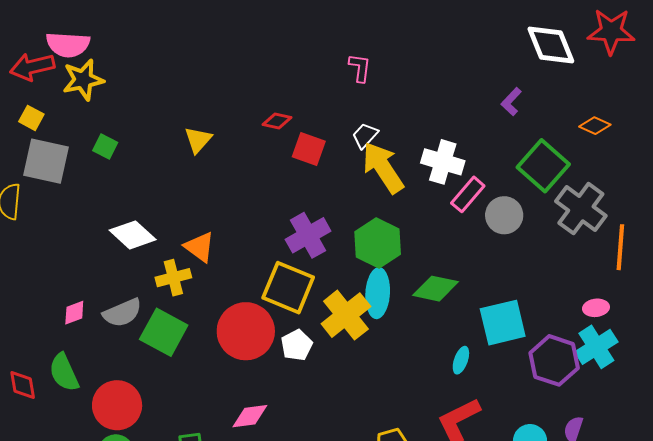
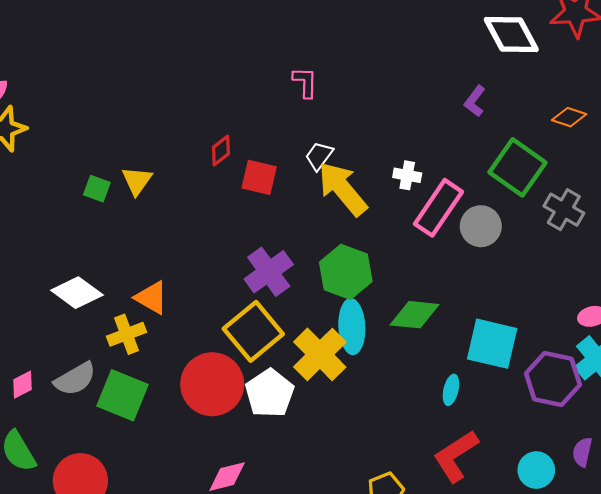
red diamond: (277, 121) -> (221, 151), turned -44
green square: (105, 146) -> (97, 189), moved
white cross: (443, 162) -> (407, 175), size x0.6
pink rectangle: (468, 194) -> (439, 208), size x1.4
gray cross: (581, 209) -> (564, 210), size x0.7
yellow square: (288, 288) -> (253, 331), turned 34
cyan square: (503, 323) -> (492, 344), turned 33
white pentagon: (297, 345) -> (270, 393), size x1.4

